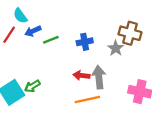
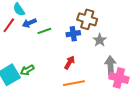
brown cross: (130, 33) -> (87, 19), moved
red arrow: (81, 76) -> (70, 62), turned 112
gray arrow: (99, 77) -> (110, 66), moved

